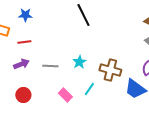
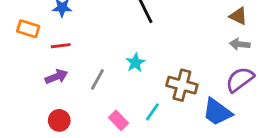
cyan star: (79, 62) -> (135, 63), moved
gray line: (50, 66) -> (97, 80), turned -63

